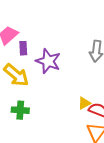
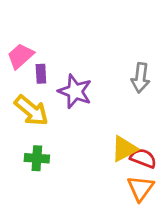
yellow triangle: (84, 103) -> (124, 149), size x1.5

